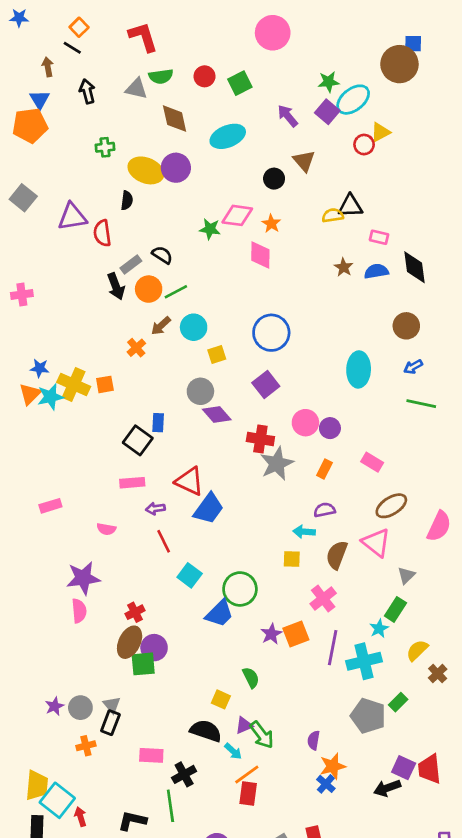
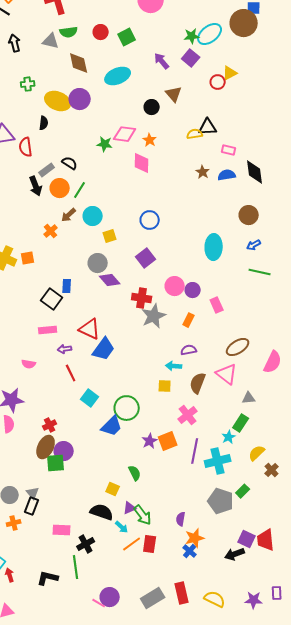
cyan ellipse: (353, 100) -> (210, 34), moved
green line: (176, 292) -> (80, 190), turned -30
blue circle: (271, 333) -> (150, 220), size x0.7
pink rectangle: (372, 462) -> (217, 305), moved, turned 35
gray triangle: (406, 575) -> (249, 398), turned 40
red rectangle: (248, 793) -> (150, 544), moved

